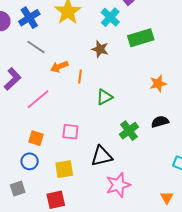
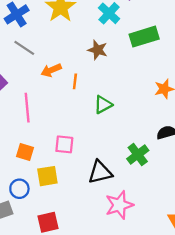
pink line: (38, 99) -> (27, 108), turned -55
green cross: (129, 131) -> (138, 155), moved
blue circle: (30, 161) -> (19, 189), moved
yellow square: (64, 169) -> (47, 176), moved

